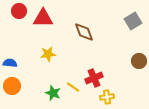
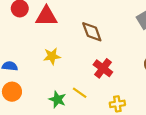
red cross: (94, 78) -> (103, 68), moved, turned -30

